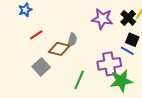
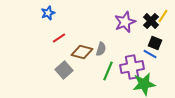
purple star: (102, 19) -> (125, 22), turned -30
gray semicircle: (72, 40) -> (101, 49), moved
green line: (79, 80) -> (108, 71), moved

